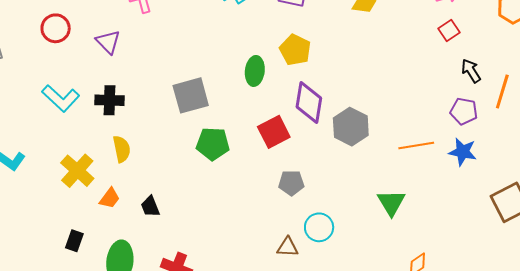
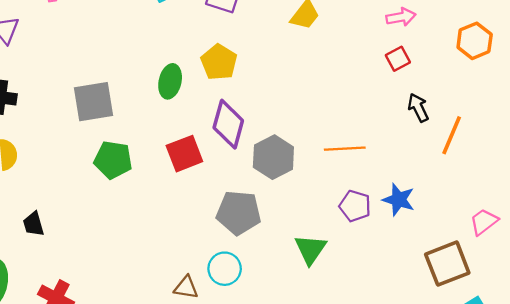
purple pentagon: (464, 111) -> (355, 206), moved
orange line: (416, 145) -> (345, 149), moved
gray pentagon: (291, 183) -> (239, 213), moved, size x1.5

